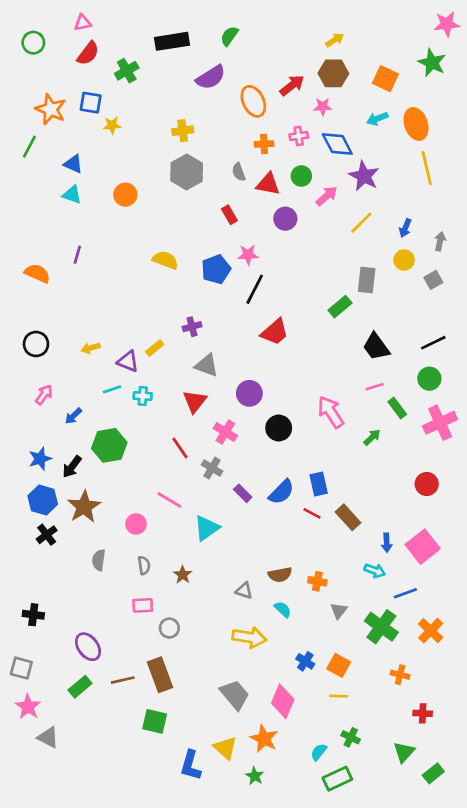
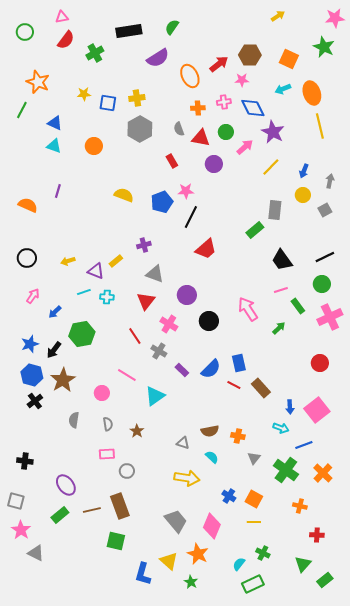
yellow arrow: (335, 40) -> (278, 16), moved
blue square: (91, 103) -> (108, 103), moved

